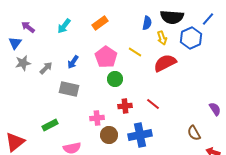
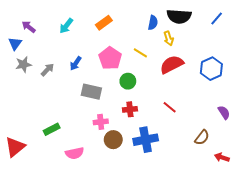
blue hexagon: (191, 38) -> (211, 69), moved
green circle: (115, 79) -> (128, 81), moved
gray rectangle: (69, 89) -> (91, 92), moved
red line: (153, 104) -> (170, 107), moved
brown semicircle: (194, 133) -> (202, 138), turned -112

